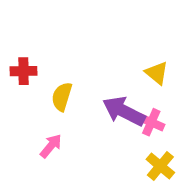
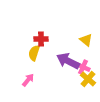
red cross: (23, 71) -> (41, 39), moved
yellow cross: (160, 166) -> (88, 79), moved

